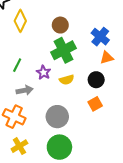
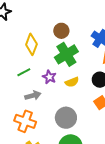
yellow diamond: (20, 21) -> (31, 44), moved
green line: (17, 65) -> (24, 72), turned 40

